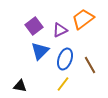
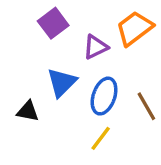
purple square: (34, 26) -> (53, 23), moved
black triangle: (20, 86) -> (28, 111), moved

